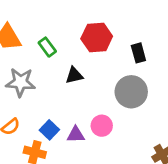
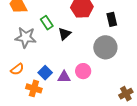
green rectangle: (47, 47) -> (47, 23), moved
black triangle: (74, 75) -> (65, 34), turned -32

